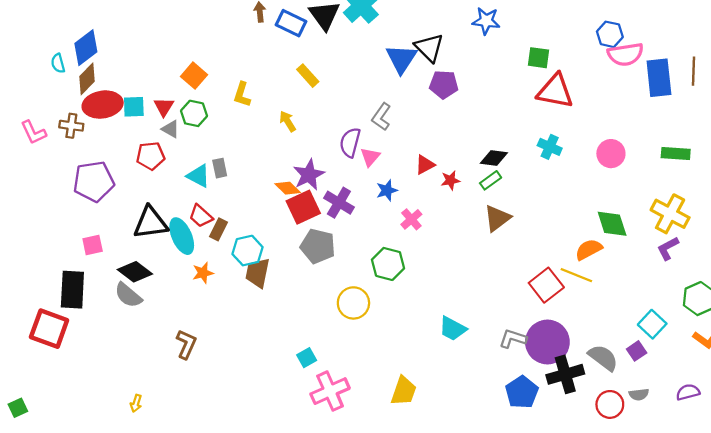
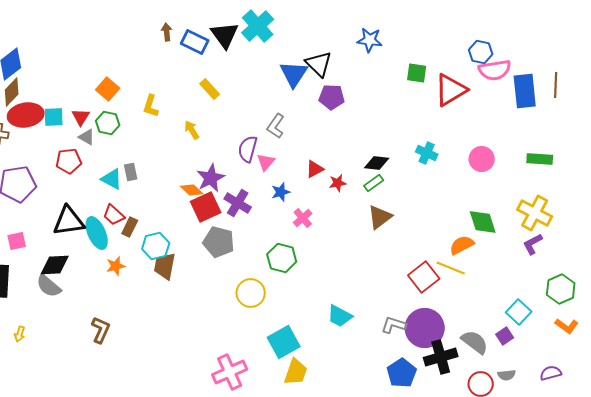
red triangle: (555, 91) -> (451, 90), moved, turned -42
black diamond: (135, 272) -> (55, 265), turned -40
cyan square: (307, 358) -> (284, 342), moved, size x1.8
yellow arrow: (136, 403) -> (20, 334), moved

